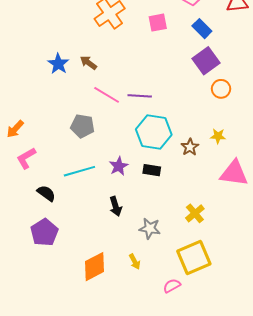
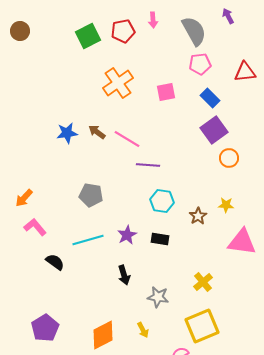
blue star: (58, 64) -> (67, 133), turned 30
pink line: (107, 95) -> (127, 139), moved
cyan hexagon: (154, 132) -> (162, 201), size x0.7
pink L-shape: (26, 158) -> (35, 227), turned 80
purple pentagon: (44, 232) -> (45, 328), moved

